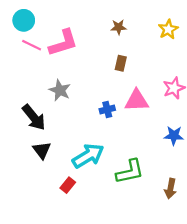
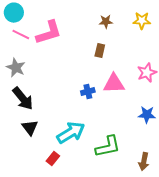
brown star: (119, 27) -> (106, 22), moved
yellow star: (168, 29) -> (142, 21), turned 30
gray star: (60, 90) -> (16, 68), moved

